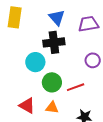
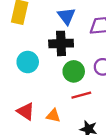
cyan circle: (35, 62) -> (28, 62), moved
green circle: (52, 82) -> (74, 71), moved

